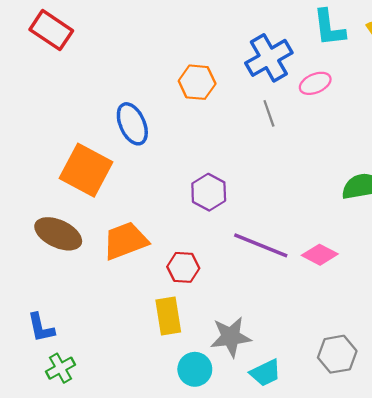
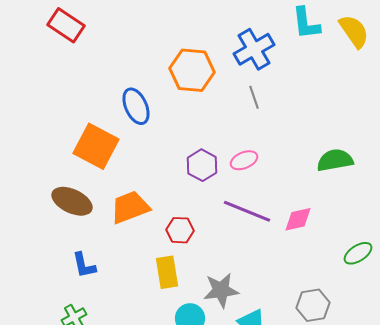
orange hexagon: (197, 82) -> (192, 70), size x1.4
pink ellipse: (315, 83) -> (244, 160), moved
pink diamond: (320, 255) -> (298, 219), turned -40
blue L-shape: (41, 328) -> (84, 265), moved

